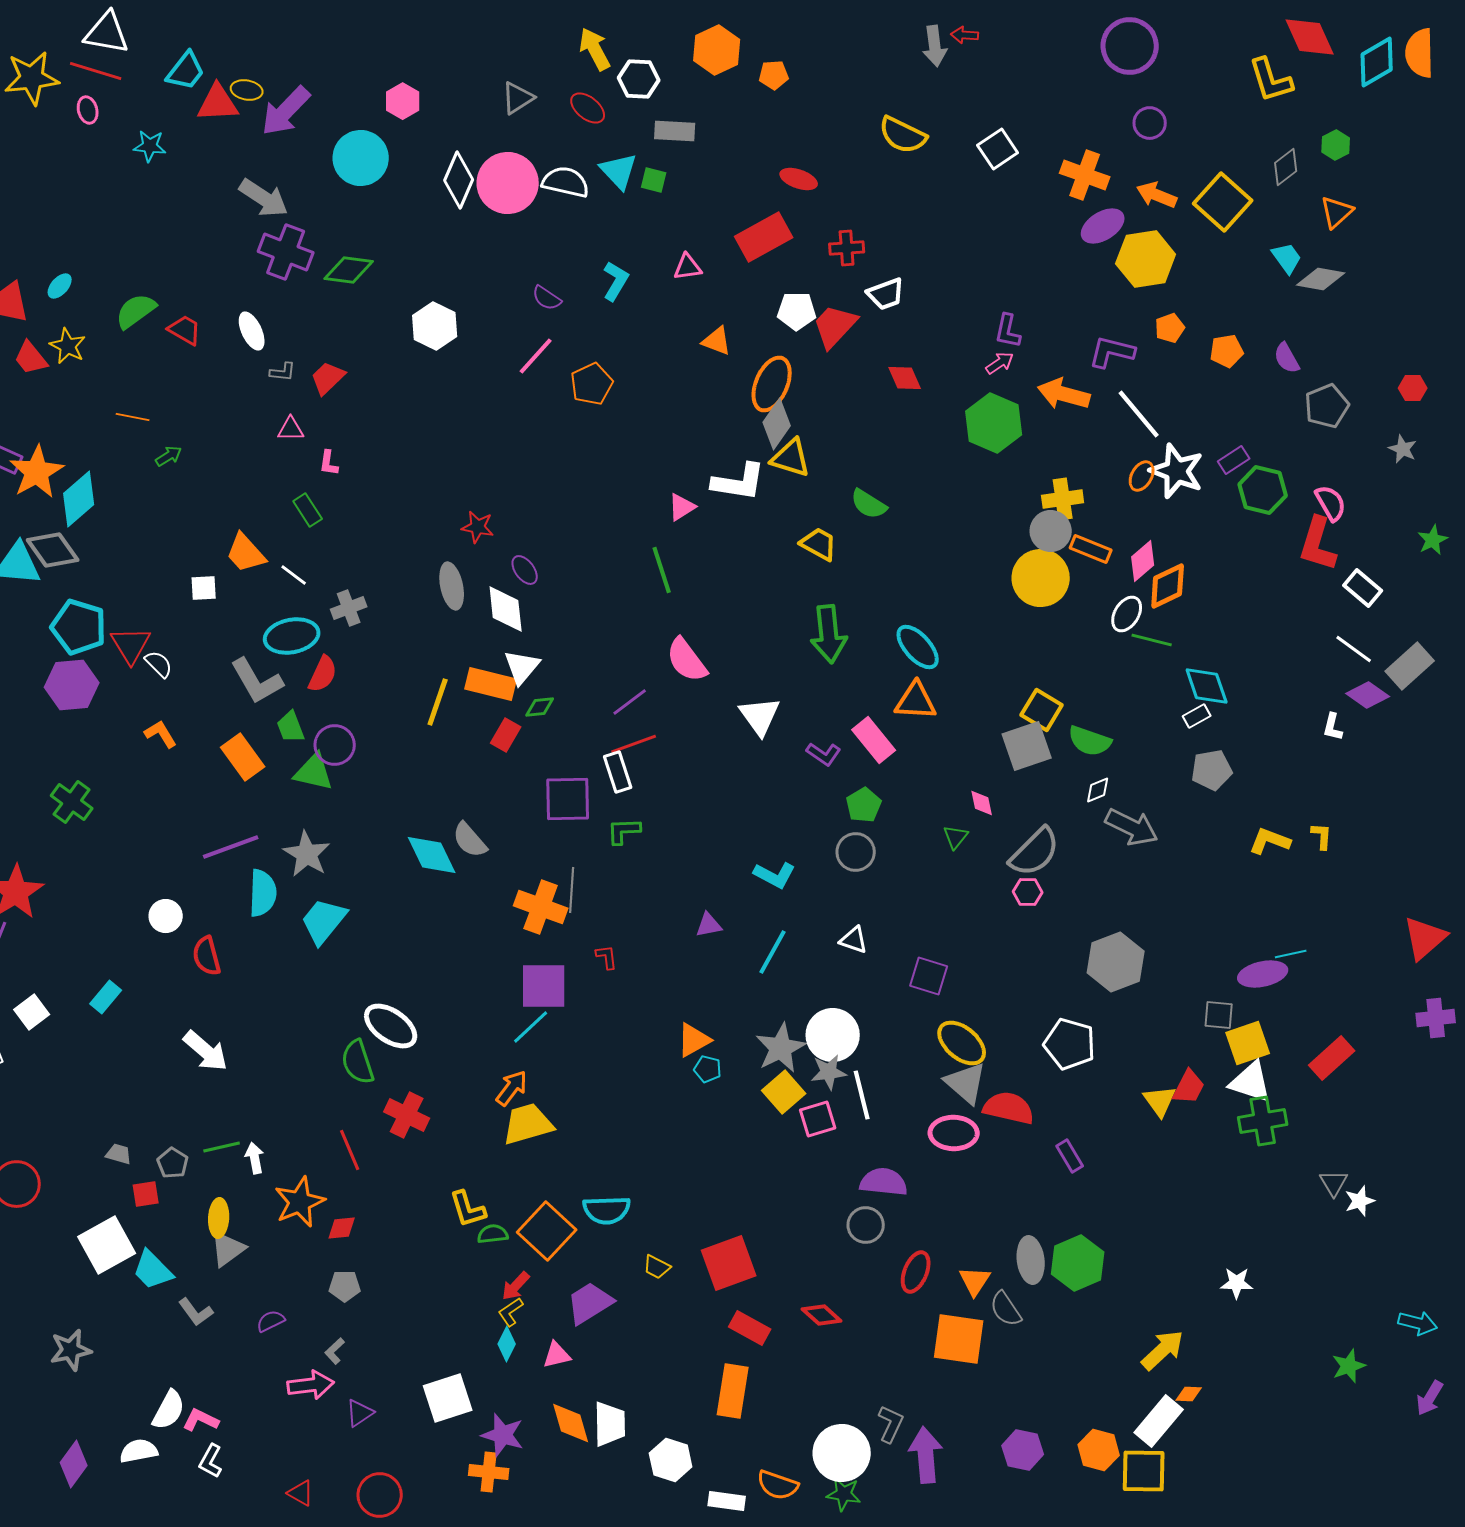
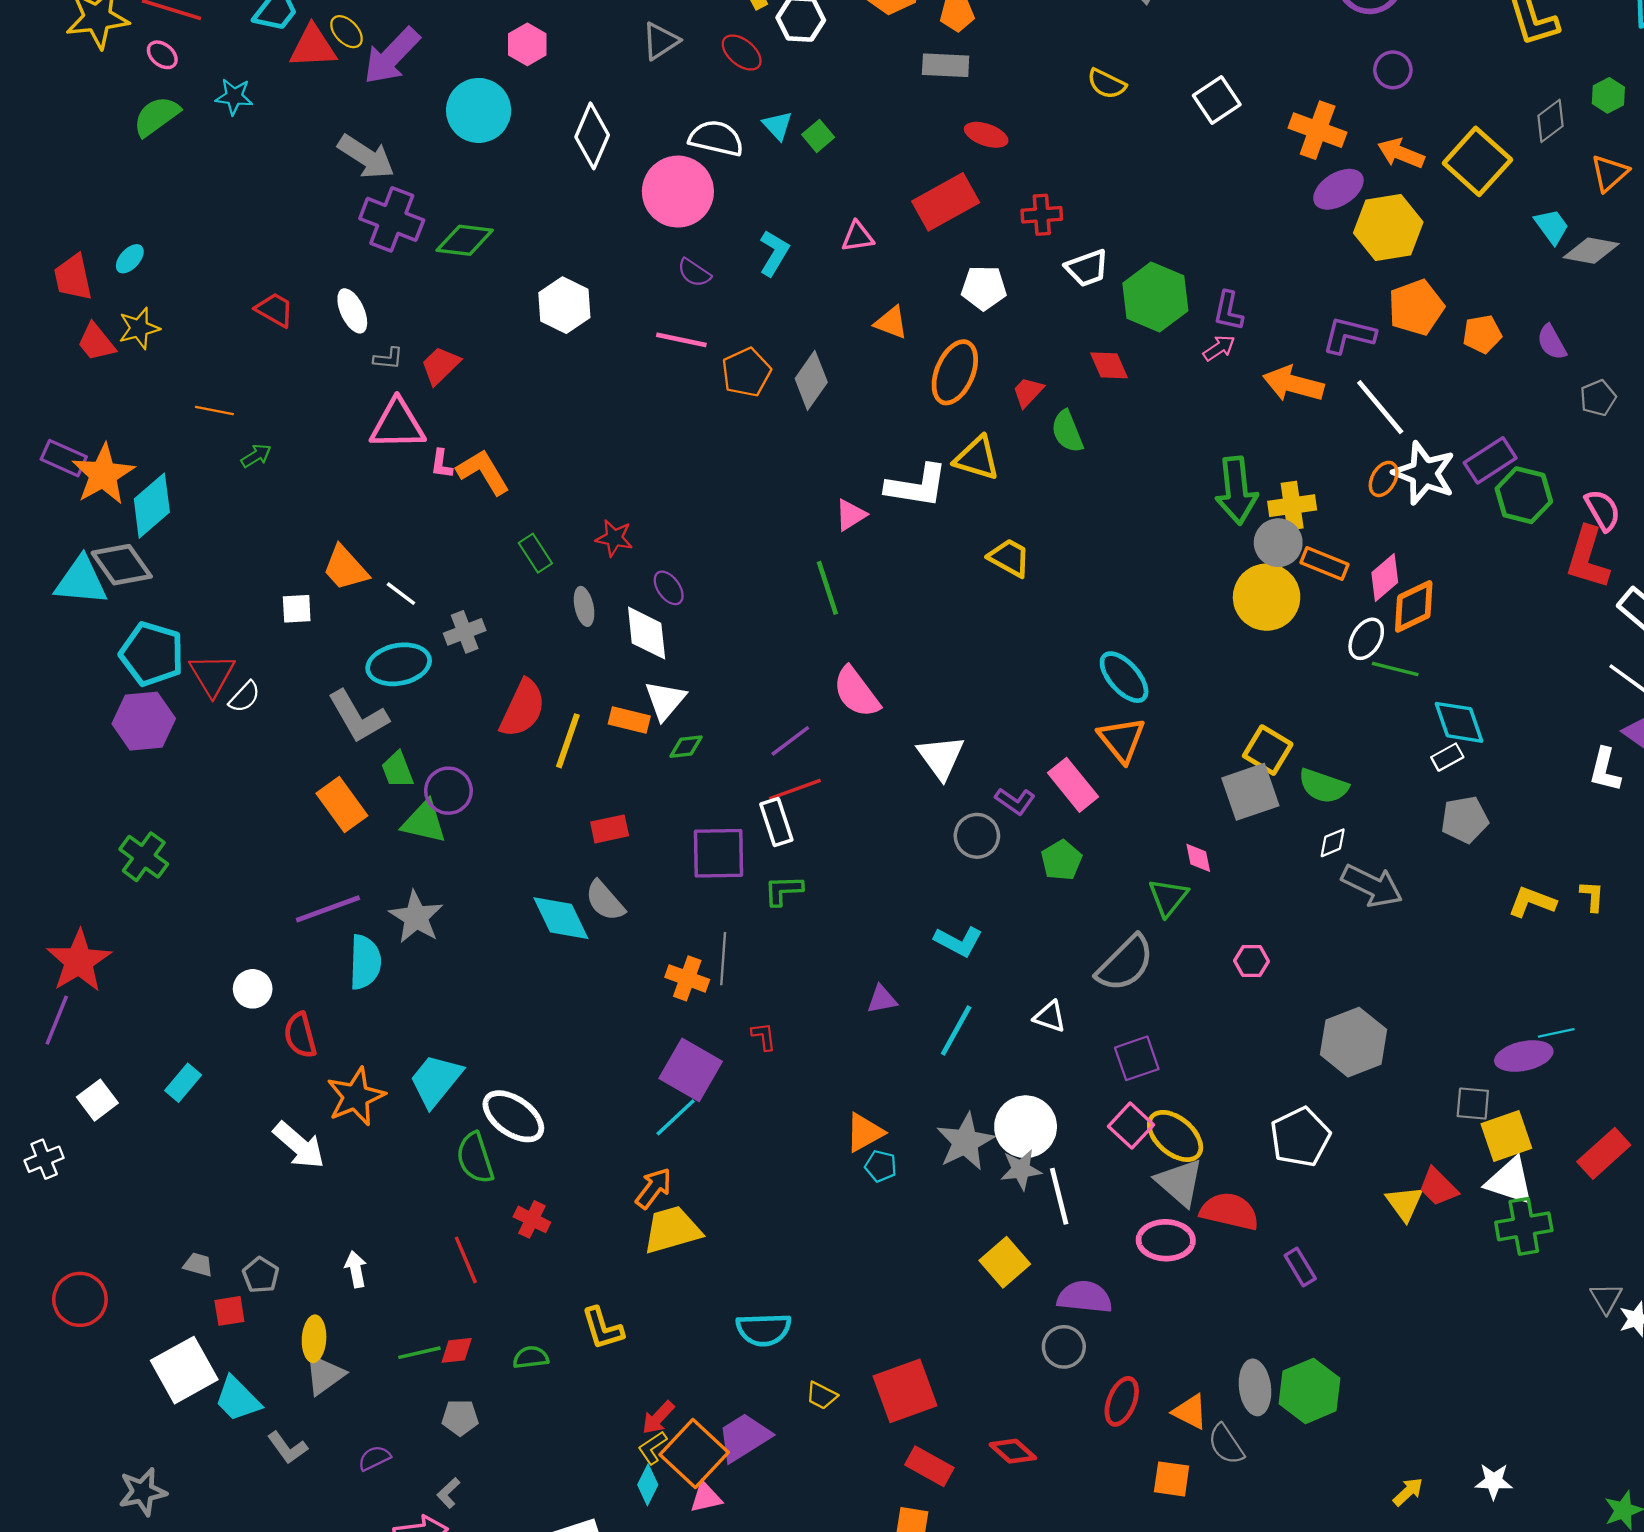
yellow ellipse: (247, 90) -> (346, 32), turned 36
pink ellipse: (88, 110) -> (162, 55), turned -36
gray rectangle: (675, 131) -> (946, 65), moved
yellow semicircle: (903, 135) -> (1107, 84), size x0.7
cyan triangle: (619, 171) -> (778, 126), size x0.7
green square: (654, 180) -> (818, 136), turned 36
pink circle: (508, 183) -> (678, 192), moved
green semicircle: (136, 311) -> (156, 116), moved
red trapezoid: (835, 326) -> (1028, 392), moved, size x0.6
orange pentagon: (1170, 328) -> (1416, 307), size x1.6
yellow star: (68, 346) -> (139, 328), turned 30
pink line: (536, 356) -> (681, 340), turned 60
gray pentagon: (1327, 406) -> (1598, 398), size x0.7
green hexagon: (994, 423) -> (1155, 297), moved
gray diamond: (777, 424) -> (811, 380), moved
pink triangle: (291, 429) -> (397, 424), size x1.8
purple rectangle: (1234, 460) -> (1490, 460), size x1.4
green semicircle: (869, 504) -> (1067, 431), moved, turned 36
green rectangle: (308, 510) -> (535, 553), moved
gray ellipse: (452, 586) -> (584, 606), size x0.7
green arrow: (829, 634) -> (1236, 491), moved
white semicircle: (159, 664) -> (245, 697), turned 88
red semicircle: (323, 674) -> (523, 708), moved, size x1.4
orange rectangle: (491, 684) -> (629, 720), size x0.7
orange triangle: (916, 701) -> (1122, 740), turned 48
white L-shape: (1333, 727) -> (1605, 770), size x1.4
orange L-shape: (161, 734) -> (483, 472), moved, size x1.4
red rectangle: (506, 735) -> (610, 829), moved, turned 48
green triangle: (956, 837) -> (1168, 897), size x1.4
gray circle: (856, 852) -> (977, 836), moved
gray semicircle: (1035, 852) -> (1125, 963), moved
orange cross: (541, 907) -> (687, 978), size x0.7
cyan trapezoid: (324, 921) -> (436, 1080), moved
purple square: (929, 976) -> (1137, 1058), turned -36
purple square: (544, 986) -> (691, 1070), turned 30
white pentagon: (1070, 1044) -> (1300, 1137), turned 30
red trapezoid: (1189, 1087) -> (1438, 1187), turned 108
yellow square: (784, 1092) -> (1005, 1262), moved
red cross: (407, 1115) -> (532, 1219), size x0.7
pink square: (818, 1119) -> (1131, 1126), moved, turned -30
green line: (222, 1147) -> (419, 1353), moved
orange star: (300, 1202) -> (356, 1097), moved
orange square: (547, 1231) -> (694, 1453), moved
green semicircle: (493, 1234) -> (531, 1357), moved
orange triangle: (975, 1281) -> (1190, 1412), turned -36
white star: (1237, 1283) -> (1494, 1481), moved
orange square: (959, 1339) -> (1172, 1479), size x0.6
yellow arrow: (1163, 1350) -> (1408, 1492), size x0.6

